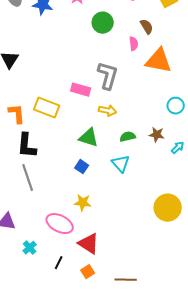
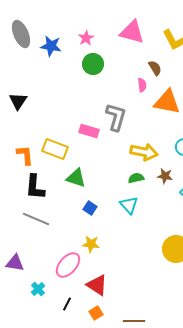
green circle: (103, 23) -> (93, 64), moved
yellow arrow: (108, 111) -> (144, 152), moved, size x1.5
green triangle: (89, 138) -> (76, 178), moved
gray line: (28, 178) -> (36, 219), turned -48
pink ellipse: (60, 224) -> (68, 265), turned -76

